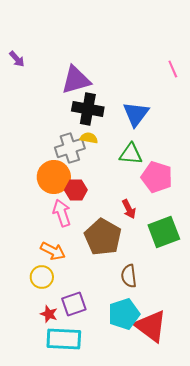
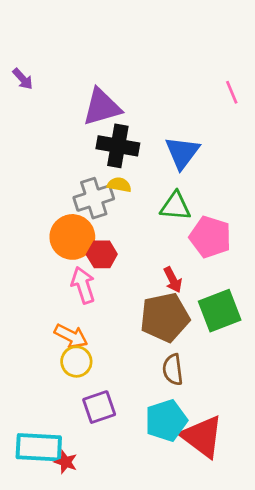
brown pentagon: (103, 237) -> (165, 317), moved, turned 30
yellow circle: (42, 277) -> (76, 362), moved
red star: (49, 314) -> (66, 462), moved
cyan rectangle: (64, 339) -> (39, 447), moved

